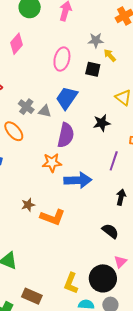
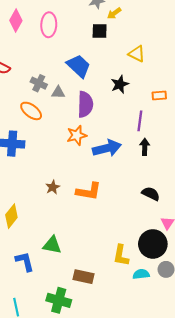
yellow arrow: (110, 55) -> (114, 13), turned -72
pink ellipse: (62, 59) -> (49, 25), moved
blue trapezoid: (67, 98) -> (79, 66), turned 110
gray triangle: (45, 111) -> (58, 92), moved
black arrow: (121, 197) -> (145, 147), moved
brown star: (28, 205) -> (53, 187), moved

